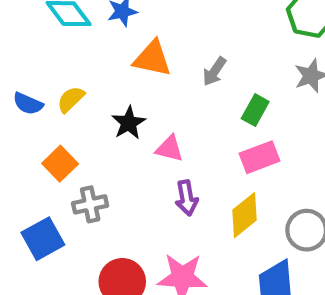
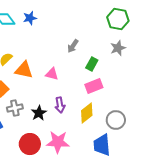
orange triangle: (152, 59) -> (24, 70), moved
black star: (129, 123) -> (39, 113), moved
pink triangle: (169, 149) -> (52, 74), moved

